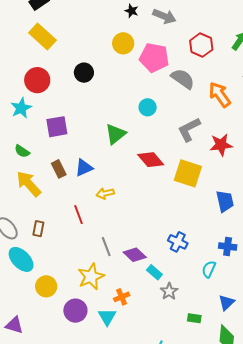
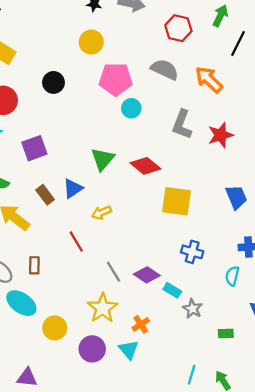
pink pentagon: (154, 58) -> (116, 79), moved
gray L-shape: (189, 129) -> (182, 124), turned -32
green triangle: (115, 134) -> (103, 159), moved
yellow square: (188, 173) -> (176, 201), moved

